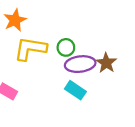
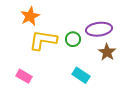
purple ellipse: (80, 64) -> (99, 29), moved

